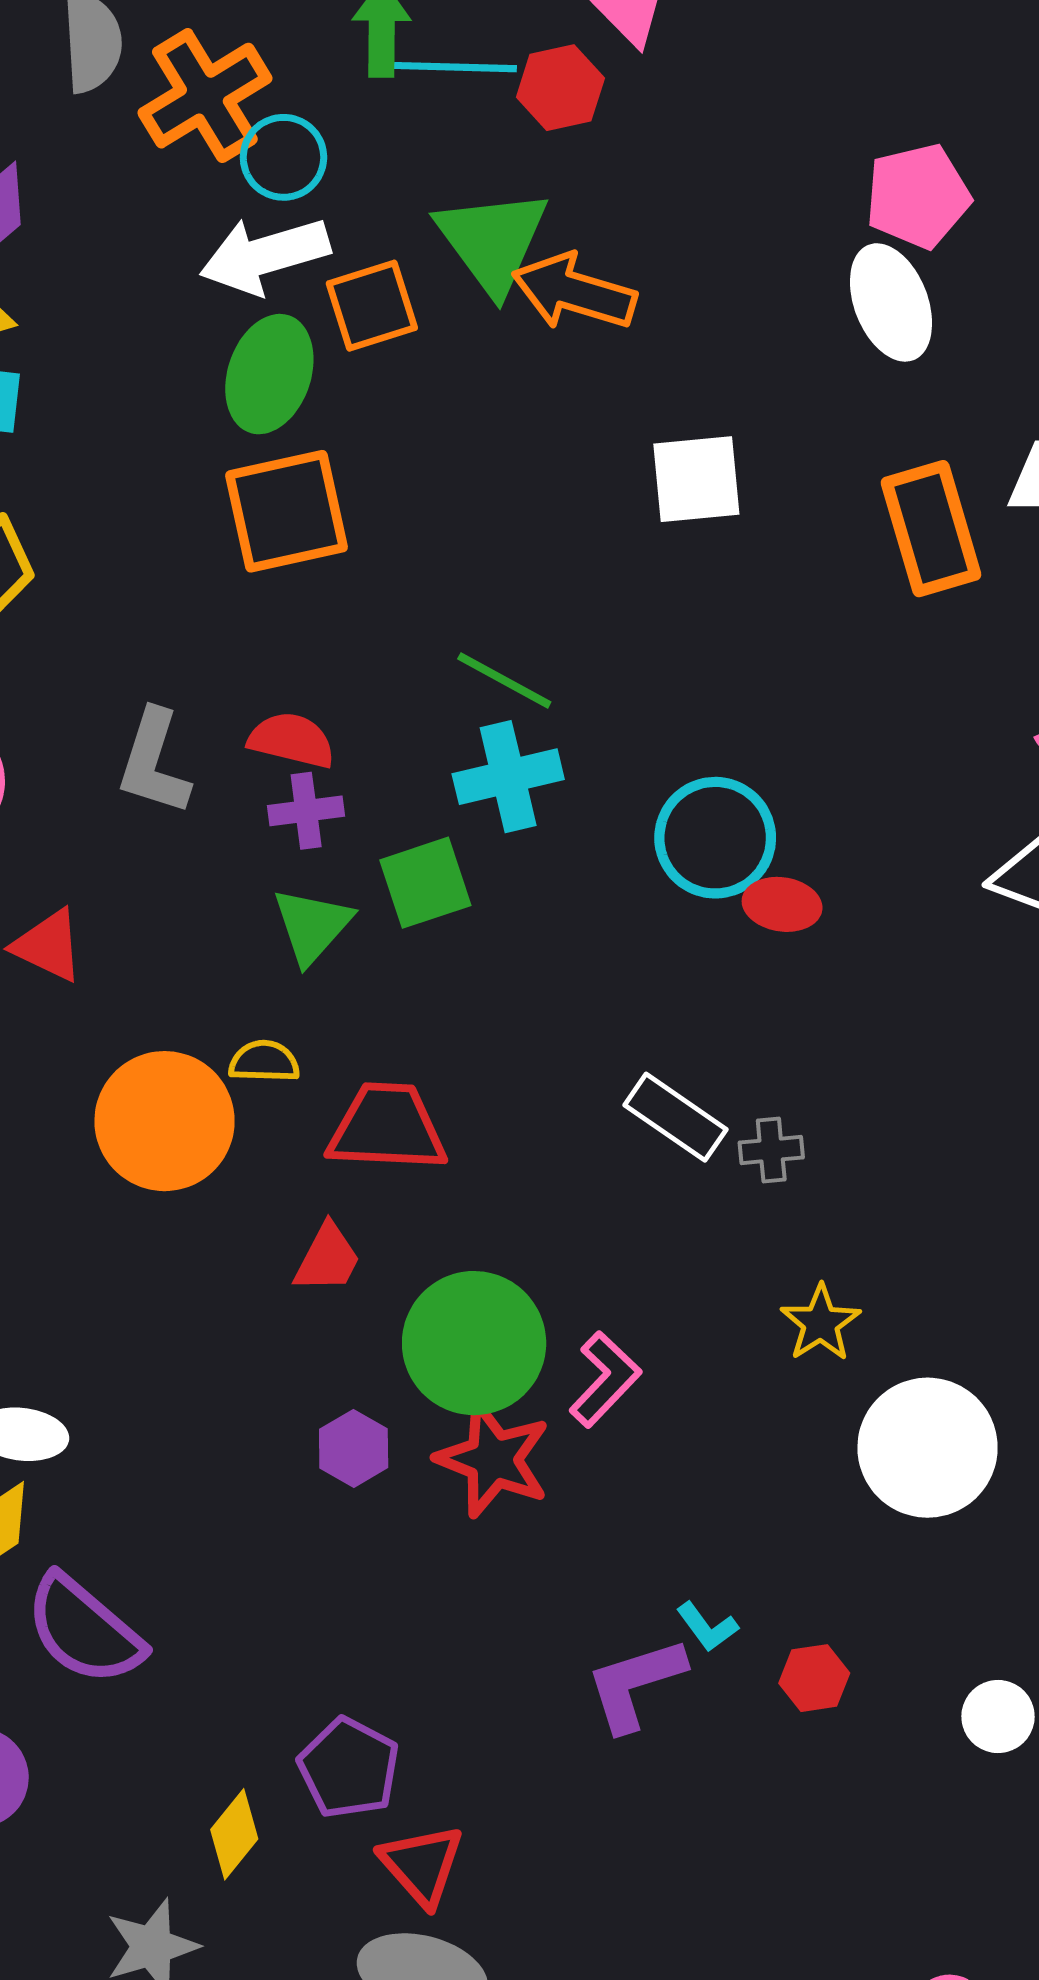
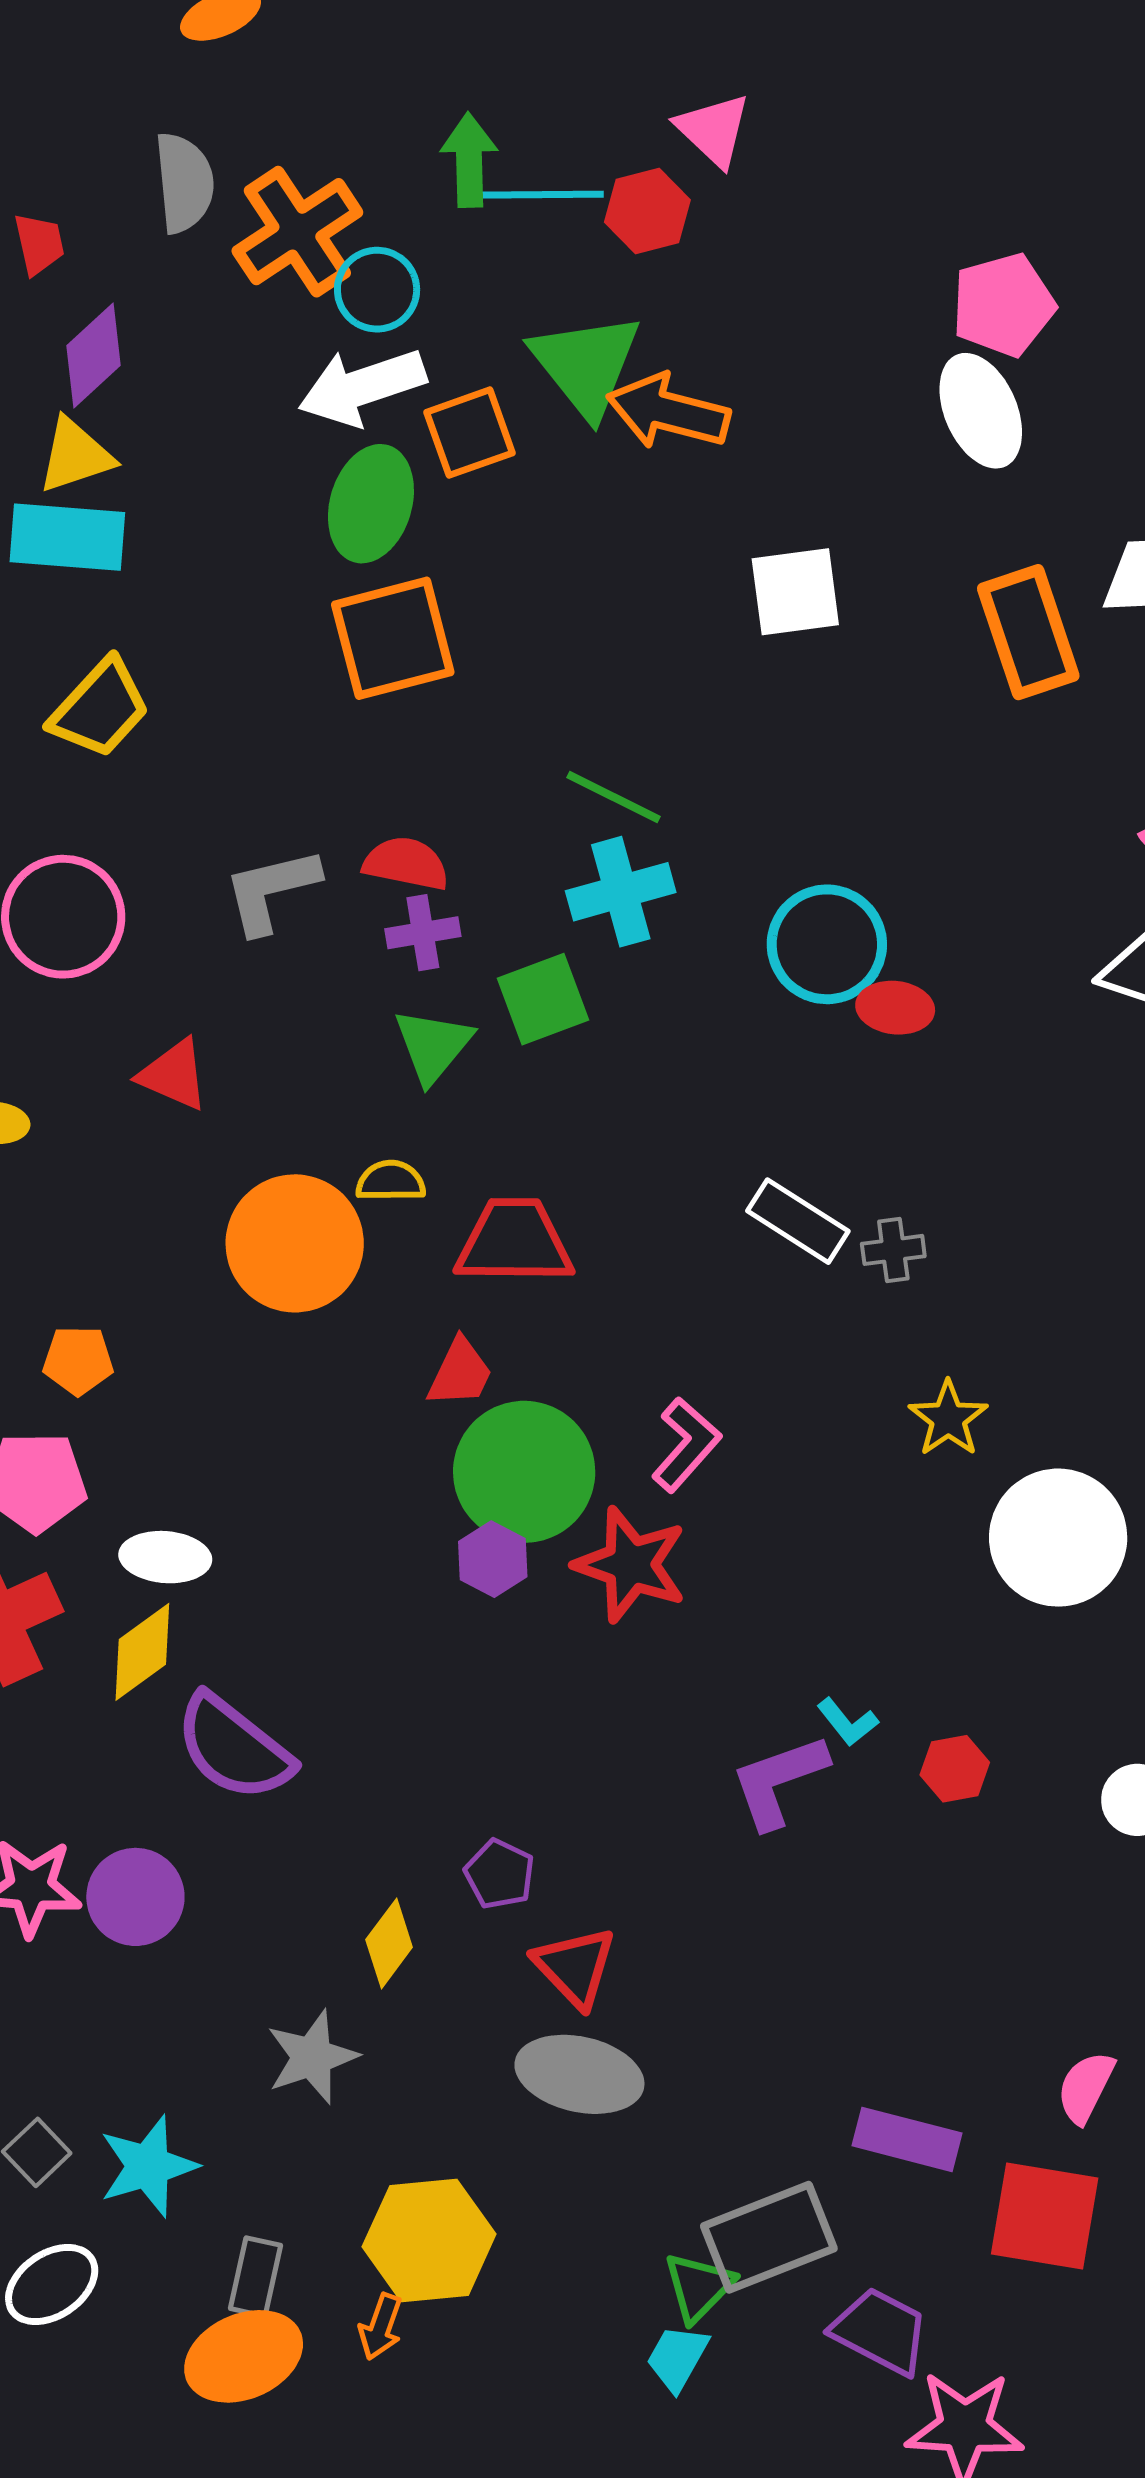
gray L-shape: (154, 762) -> (271, 890), turned 61
green circle: (474, 1343) -> (524, 1472), moved
pink L-shape: (605, 1379) -> (686, 1445), moved
purple pentagon: (349, 1768) -> (500, 1874), size x0.7

